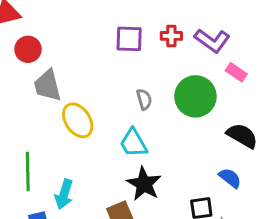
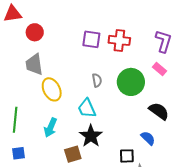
red cross: (171, 36) -> (119, 40), size x1.5
purple L-shape: (212, 41) -> (163, 41), moved, turned -115
red circle: (28, 49) -> (35, 32), moved
cyan arrow: (64, 194) -> (51, 128), moved

